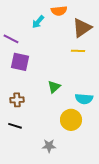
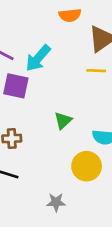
cyan arrow: (38, 22) -> (38, 58), moved, size x1.5

